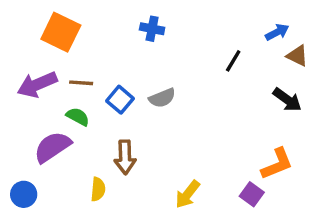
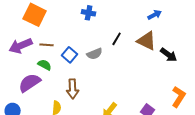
blue arrow: (277, 32) -> (155, 15), moved
brown triangle: (297, 56) -> (147, 41), moved, size x1.5
black line: (233, 61) -> (117, 39), moved
orange L-shape: (277, 164) -> (179, 97), moved, turned -35

